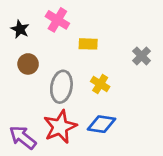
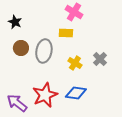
pink cross: (57, 20) -> (74, 12), moved
gray cross: (142, 56) -> (100, 59), moved
gray ellipse: (61, 87) -> (44, 51), moved

